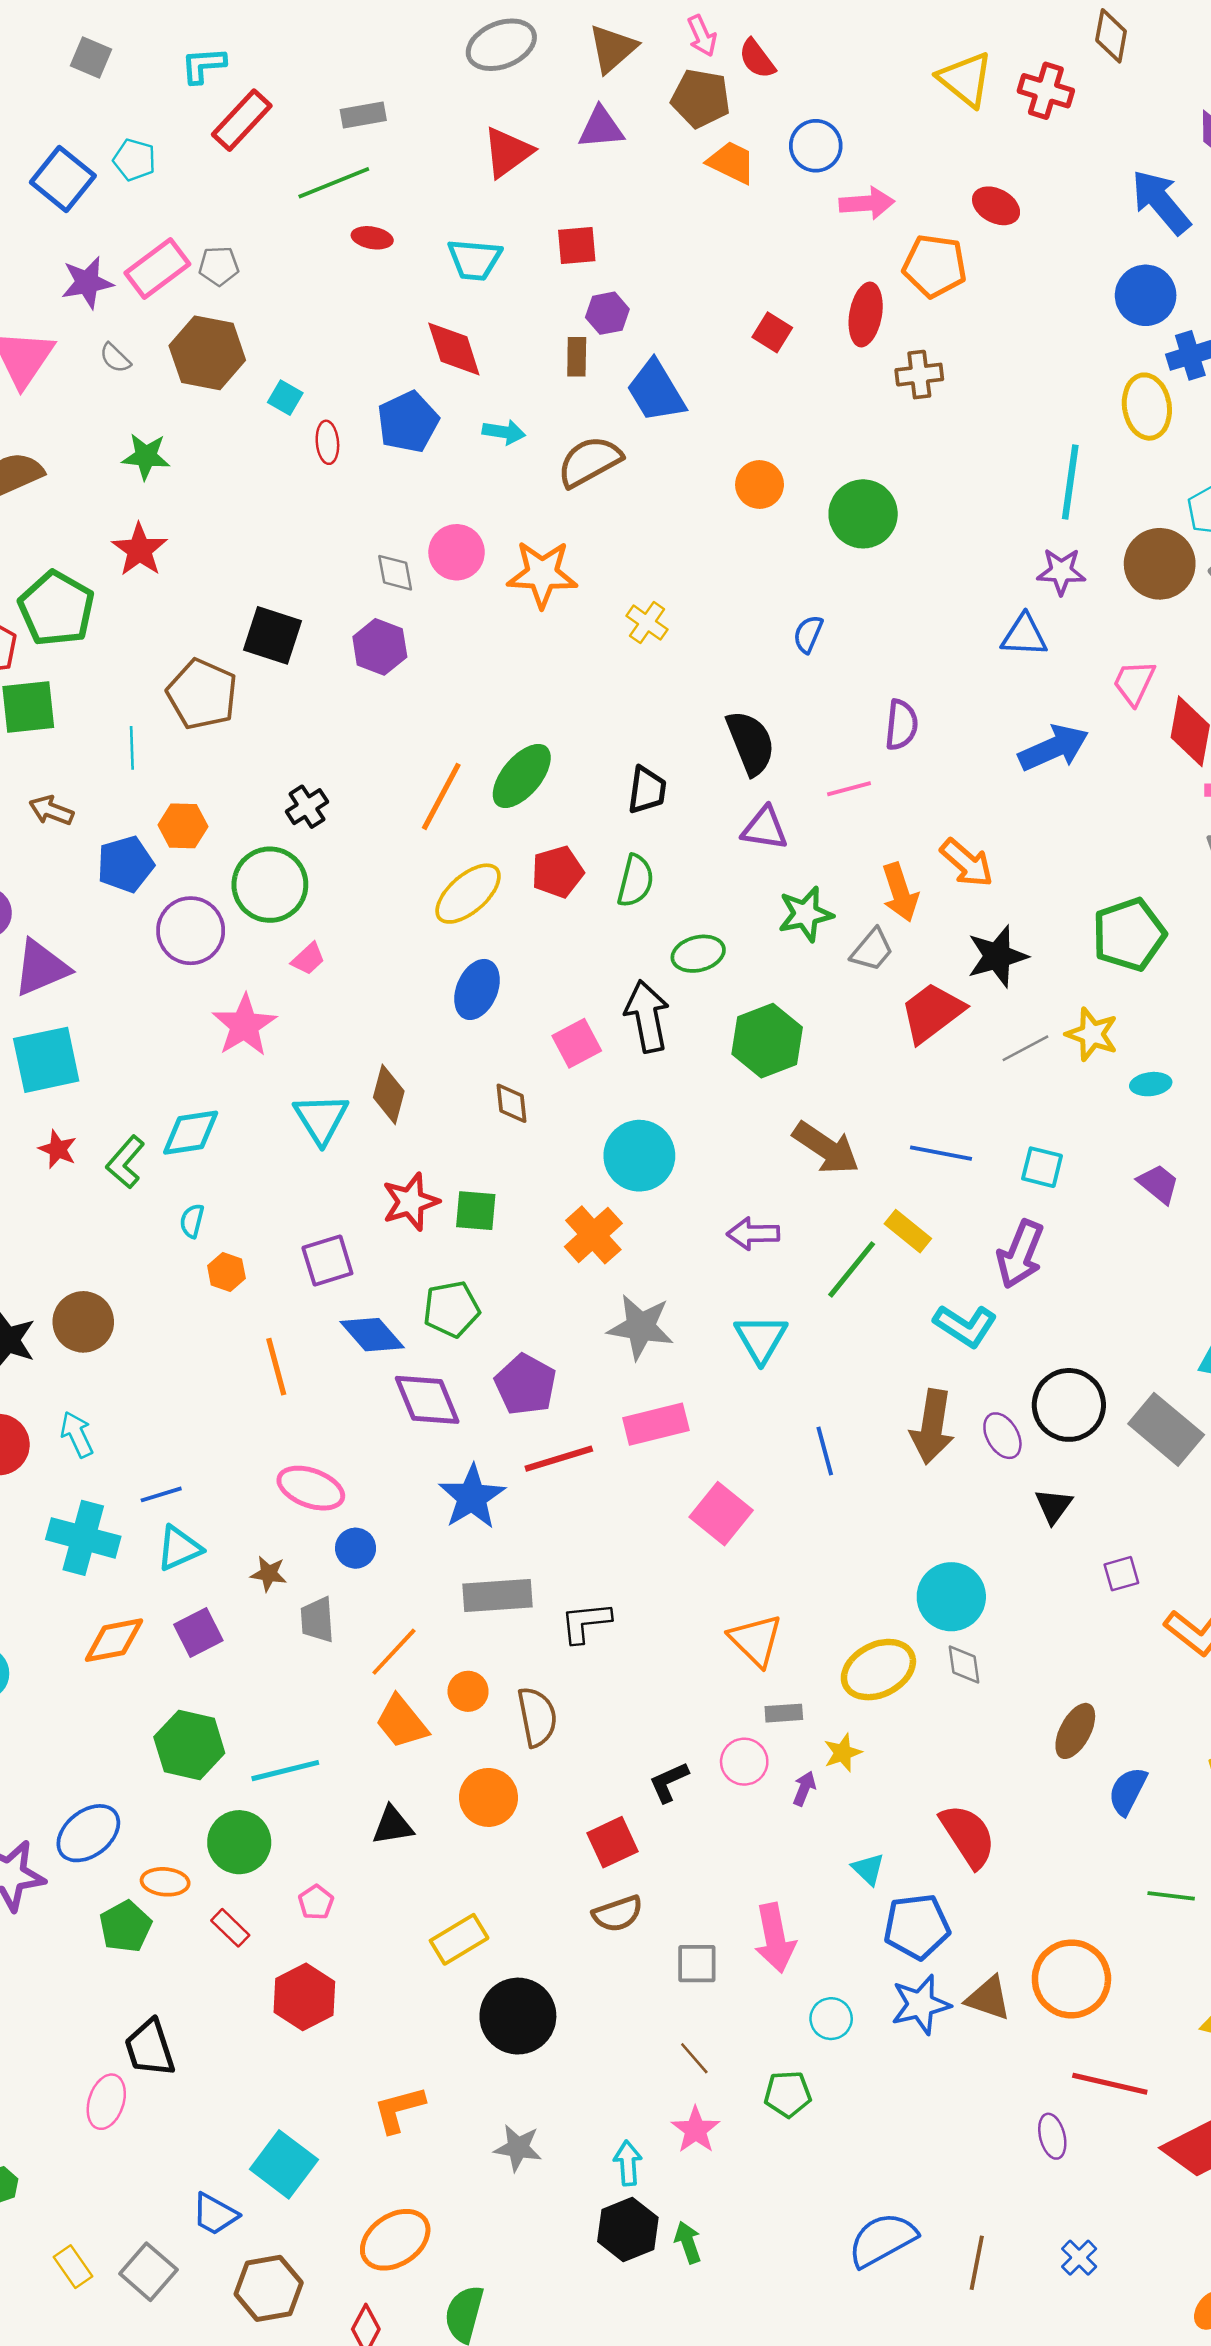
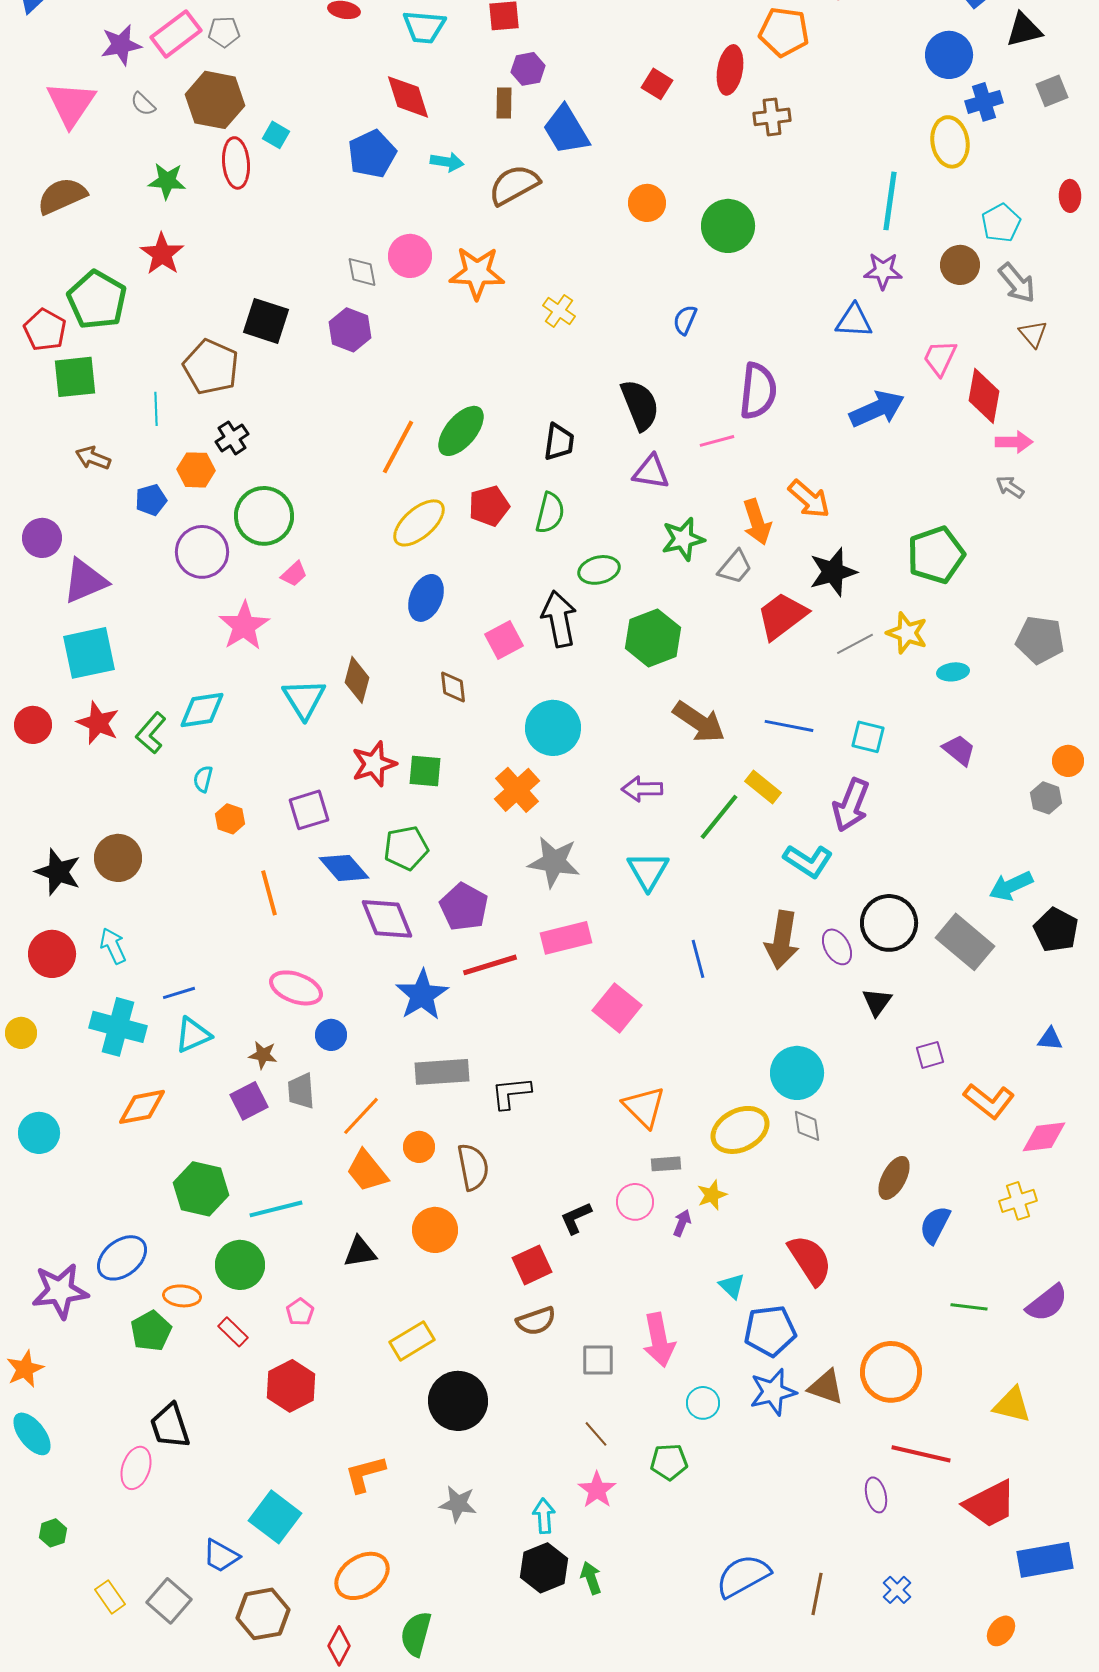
red ellipse: (327, 442) -> (236, 163), moved, size x1.5
brown circle: (1160, 564) -> (960, 265), size x0.7
purple semicircle: (901, 725) -> (758, 391), size x1.4
black cross: (307, 807) -> (232, 438), moved
blue pentagon: (125, 864) -> (151, 500), size x0.7
red star: (58, 1149) -> (98, 723), size x1.4
purple square: (198, 1633) -> (249, 1101), moved

